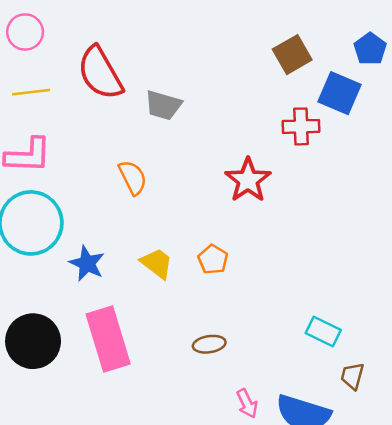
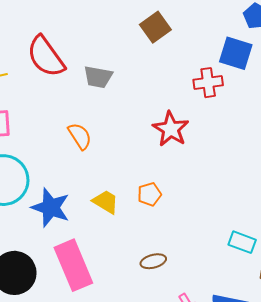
brown square: (292, 55) -> (155, 27), moved
orange pentagon: (213, 259) -> (149, 194), turned 30
blue star: (87, 263) -> (51, 207), size x1.4

